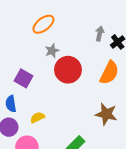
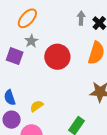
gray star: (52, 51) -> (31, 41), moved
purple square: (23, 78) -> (15, 56), moved

